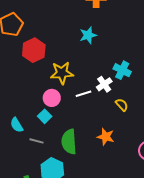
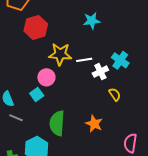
white line: (83, 94) -> (84, 60), moved
gray line: (36, 141) -> (16, 118), moved

